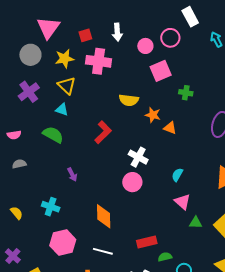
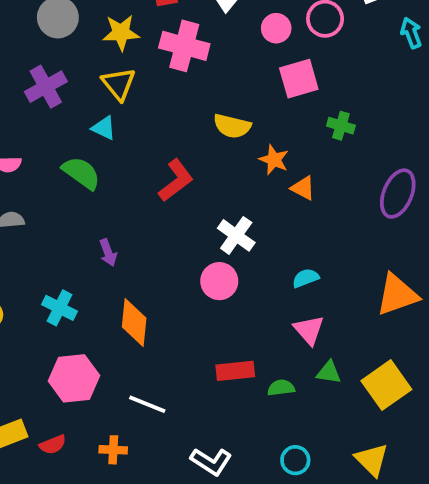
cyan semicircle: (177, 175) -> (306, 278), turned 32
orange diamond: (104, 216) -> (134, 323), moved
red rectangle: (147, 242) -> (235, 371), moved
green semicircle: (165, 257) -> (281, 388), moved

